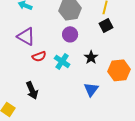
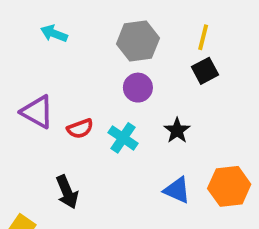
purple triangle: (26, 36) -> (37, 112), moved
orange hexagon: (119, 70) -> (229, 186), moved
blue triangle: (91, 89) -> (177, 190), turned -42

